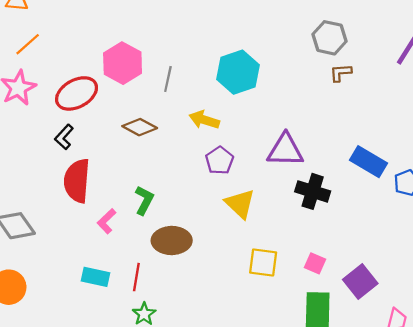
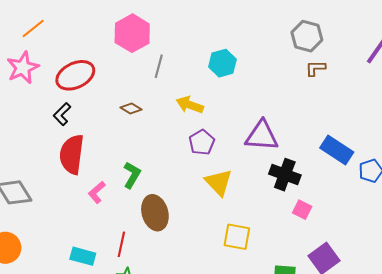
pink hexagon: (123, 63) -> (132, 33), moved
cyan hexagon: (238, 72) -> (222, 63), size x0.7
brown diamond: (140, 127) -> (131, 109), size x0.7
brown ellipse: (172, 241) -> (155, 213), turned 72
pink square: (315, 263) -> (302, 210), moved
cyan rectangle: (95, 277) -> (83, 256), moved

